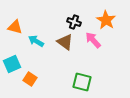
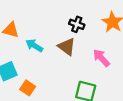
pink arrow: (93, 40) -> (101, 58), moved

